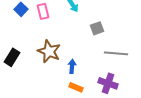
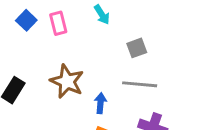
gray line: (116, 53) -> (140, 84), moved

